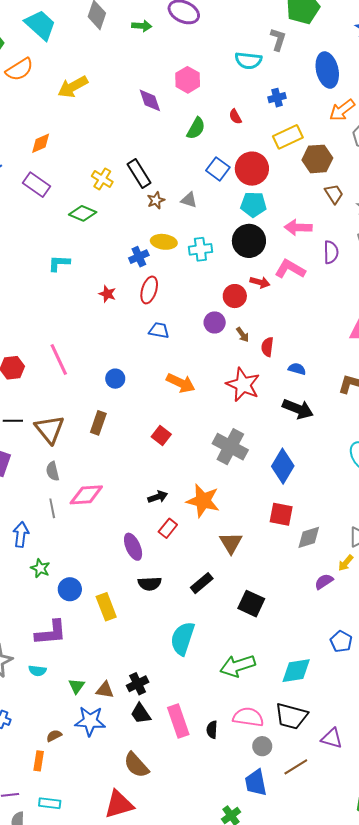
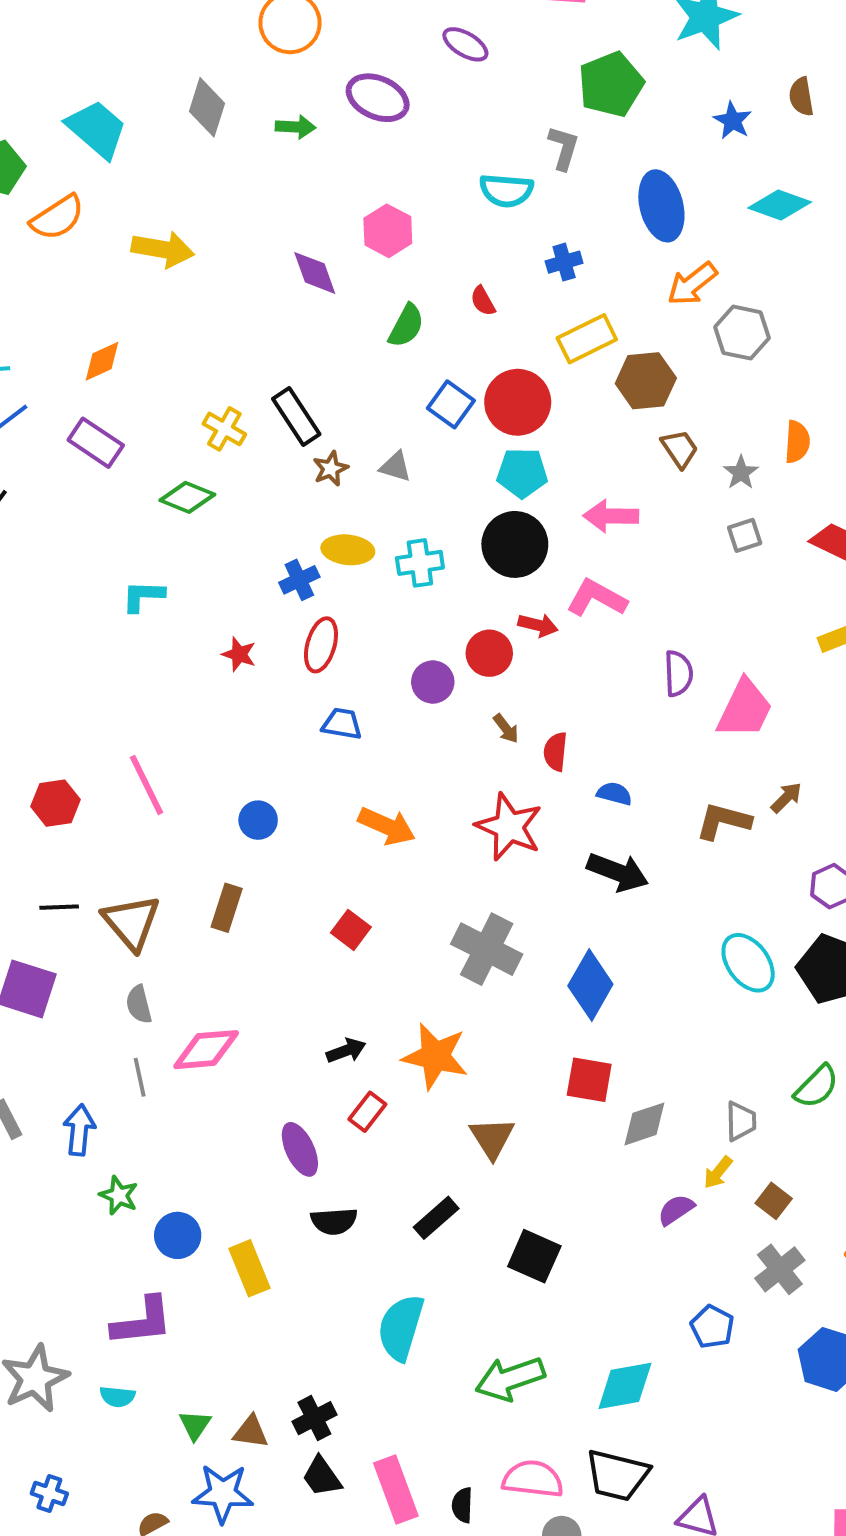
yellow arrow: (73, 87) -> (163, 249), turned -140
purple semicircle: (331, 252) -> (678, 673), moved
purple circle: (215, 322) -> (433, 682), moved

